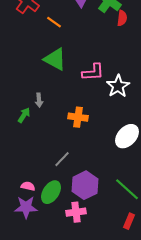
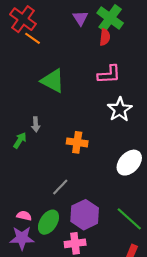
red semicircle: (122, 18) -> (105, 37), moved
orange line: (54, 22) -> (33, 38), moved
pink L-shape: (93, 72) -> (109, 74), moved

